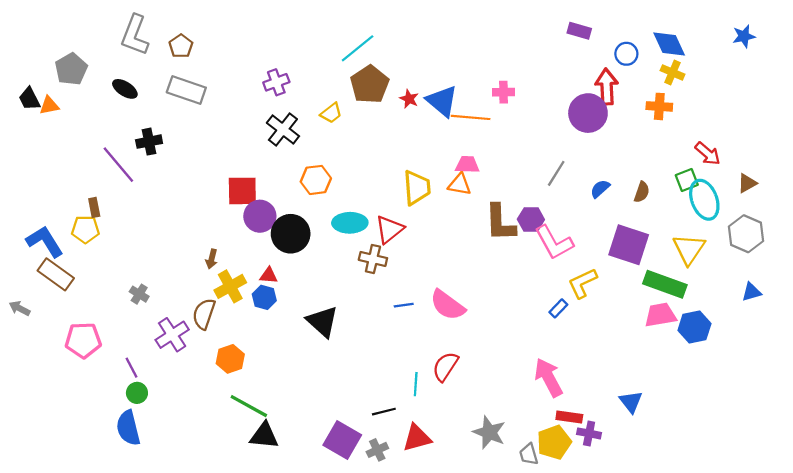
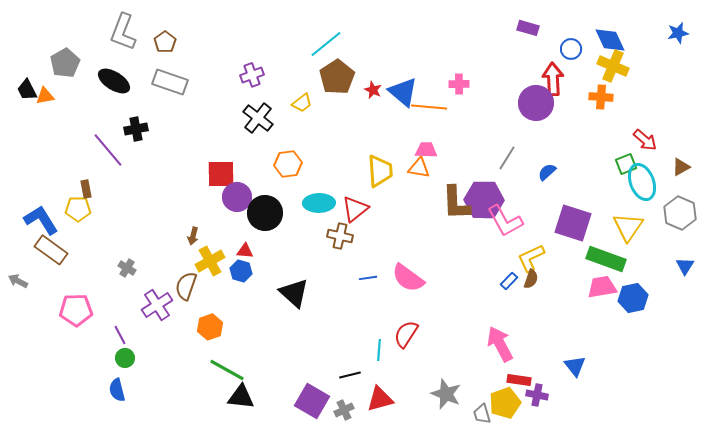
yellow cross: (672, 72) -> (613, 66), size x1.4
black ellipse: (125, 89) -> (114, 81), size x1.4
brown semicircle: (642, 192) -> (531, 279), moved
purple hexagon: (531, 219) -> (484, 200), size x1.6
blue triangle: (752, 292) -> (685, 266), turned -42
blue semicircle: (128, 428) -> (117, 390), size x0.7

